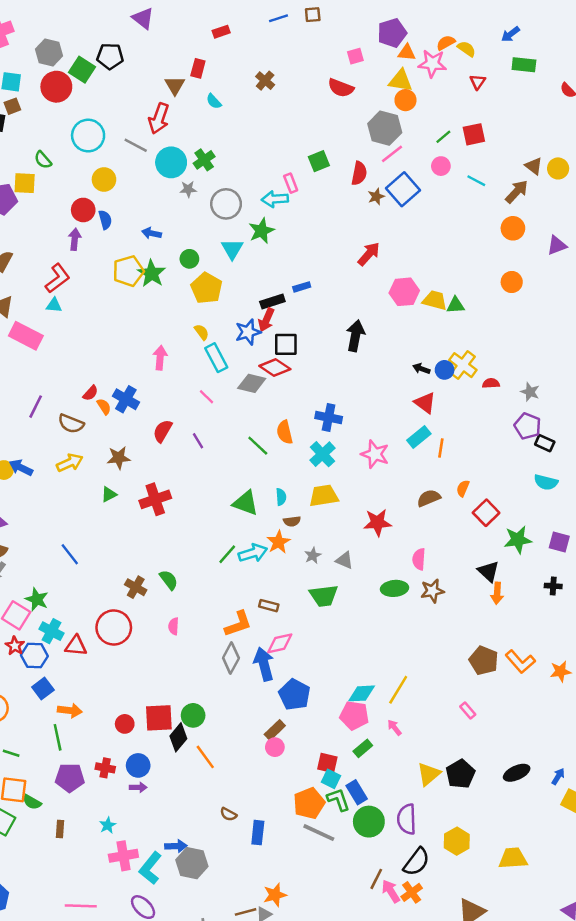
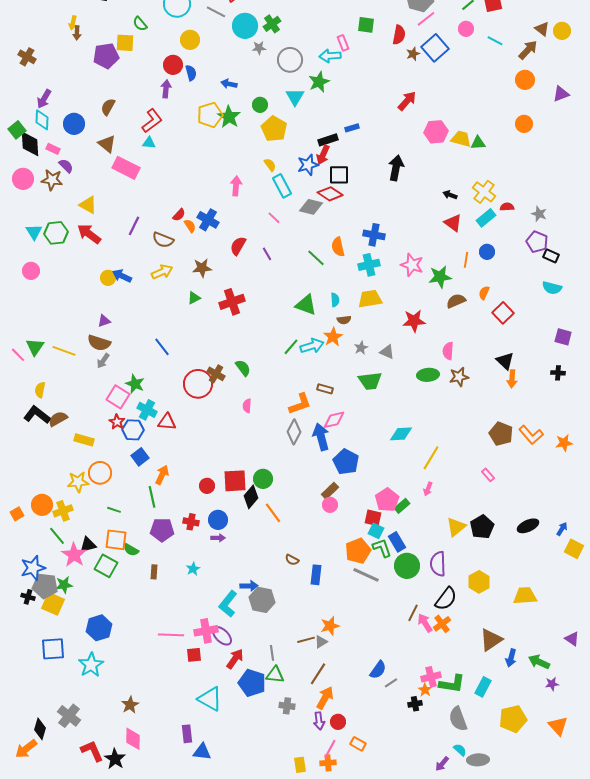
green square: (319, 161) -> (366, 25), turned 30
blue circle: (445, 370) -> (487, 252), moved
cyan rectangle: (419, 437) -> (486, 218), moved
cyan cross: (322, 454) -> (369, 265), turned 30
green star: (518, 540) -> (440, 277), moved
red circle: (114, 627) -> (198, 384), moved
cyan diamond: (362, 693) -> (401, 434), moved
orange arrow: (70, 711) -> (162, 475), turned -72
pink pentagon: (354, 715) -> (387, 500), moved, turned 30
pink arrow: (395, 728) -> (428, 489), turned -120
pink cross: (123, 856) -> (206, 631), moved

